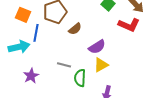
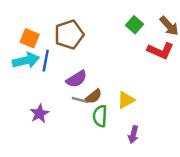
brown semicircle: (75, 29) -> (94, 96), moved
cyan arrow: (19, 47) -> (26, 60), moved
purple semicircle: (97, 47) -> (77, 79), moved

